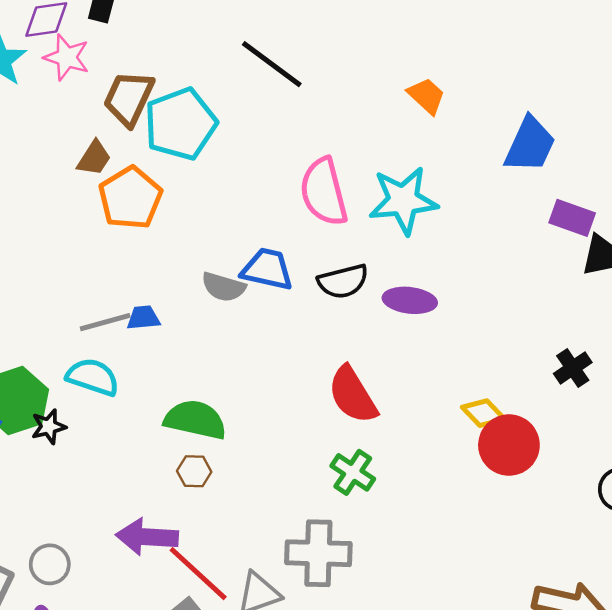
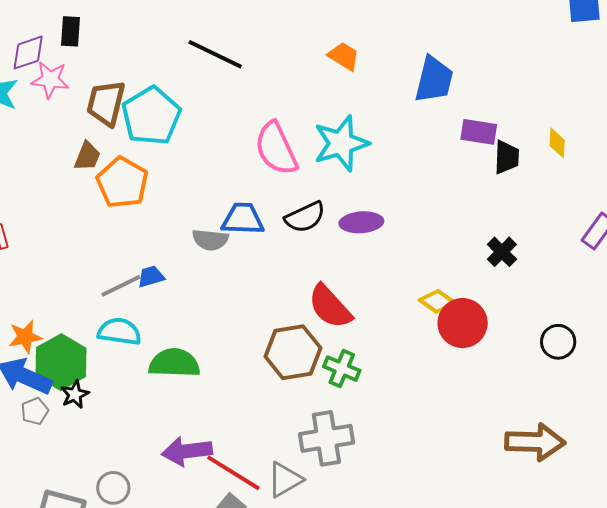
green semicircle: (195, 420) -> (174, 363), moved
black star: (49, 427) -> (75, 394), moved
brown hexagon: (194, 471) -> (293, 352), moved, size x2.0

